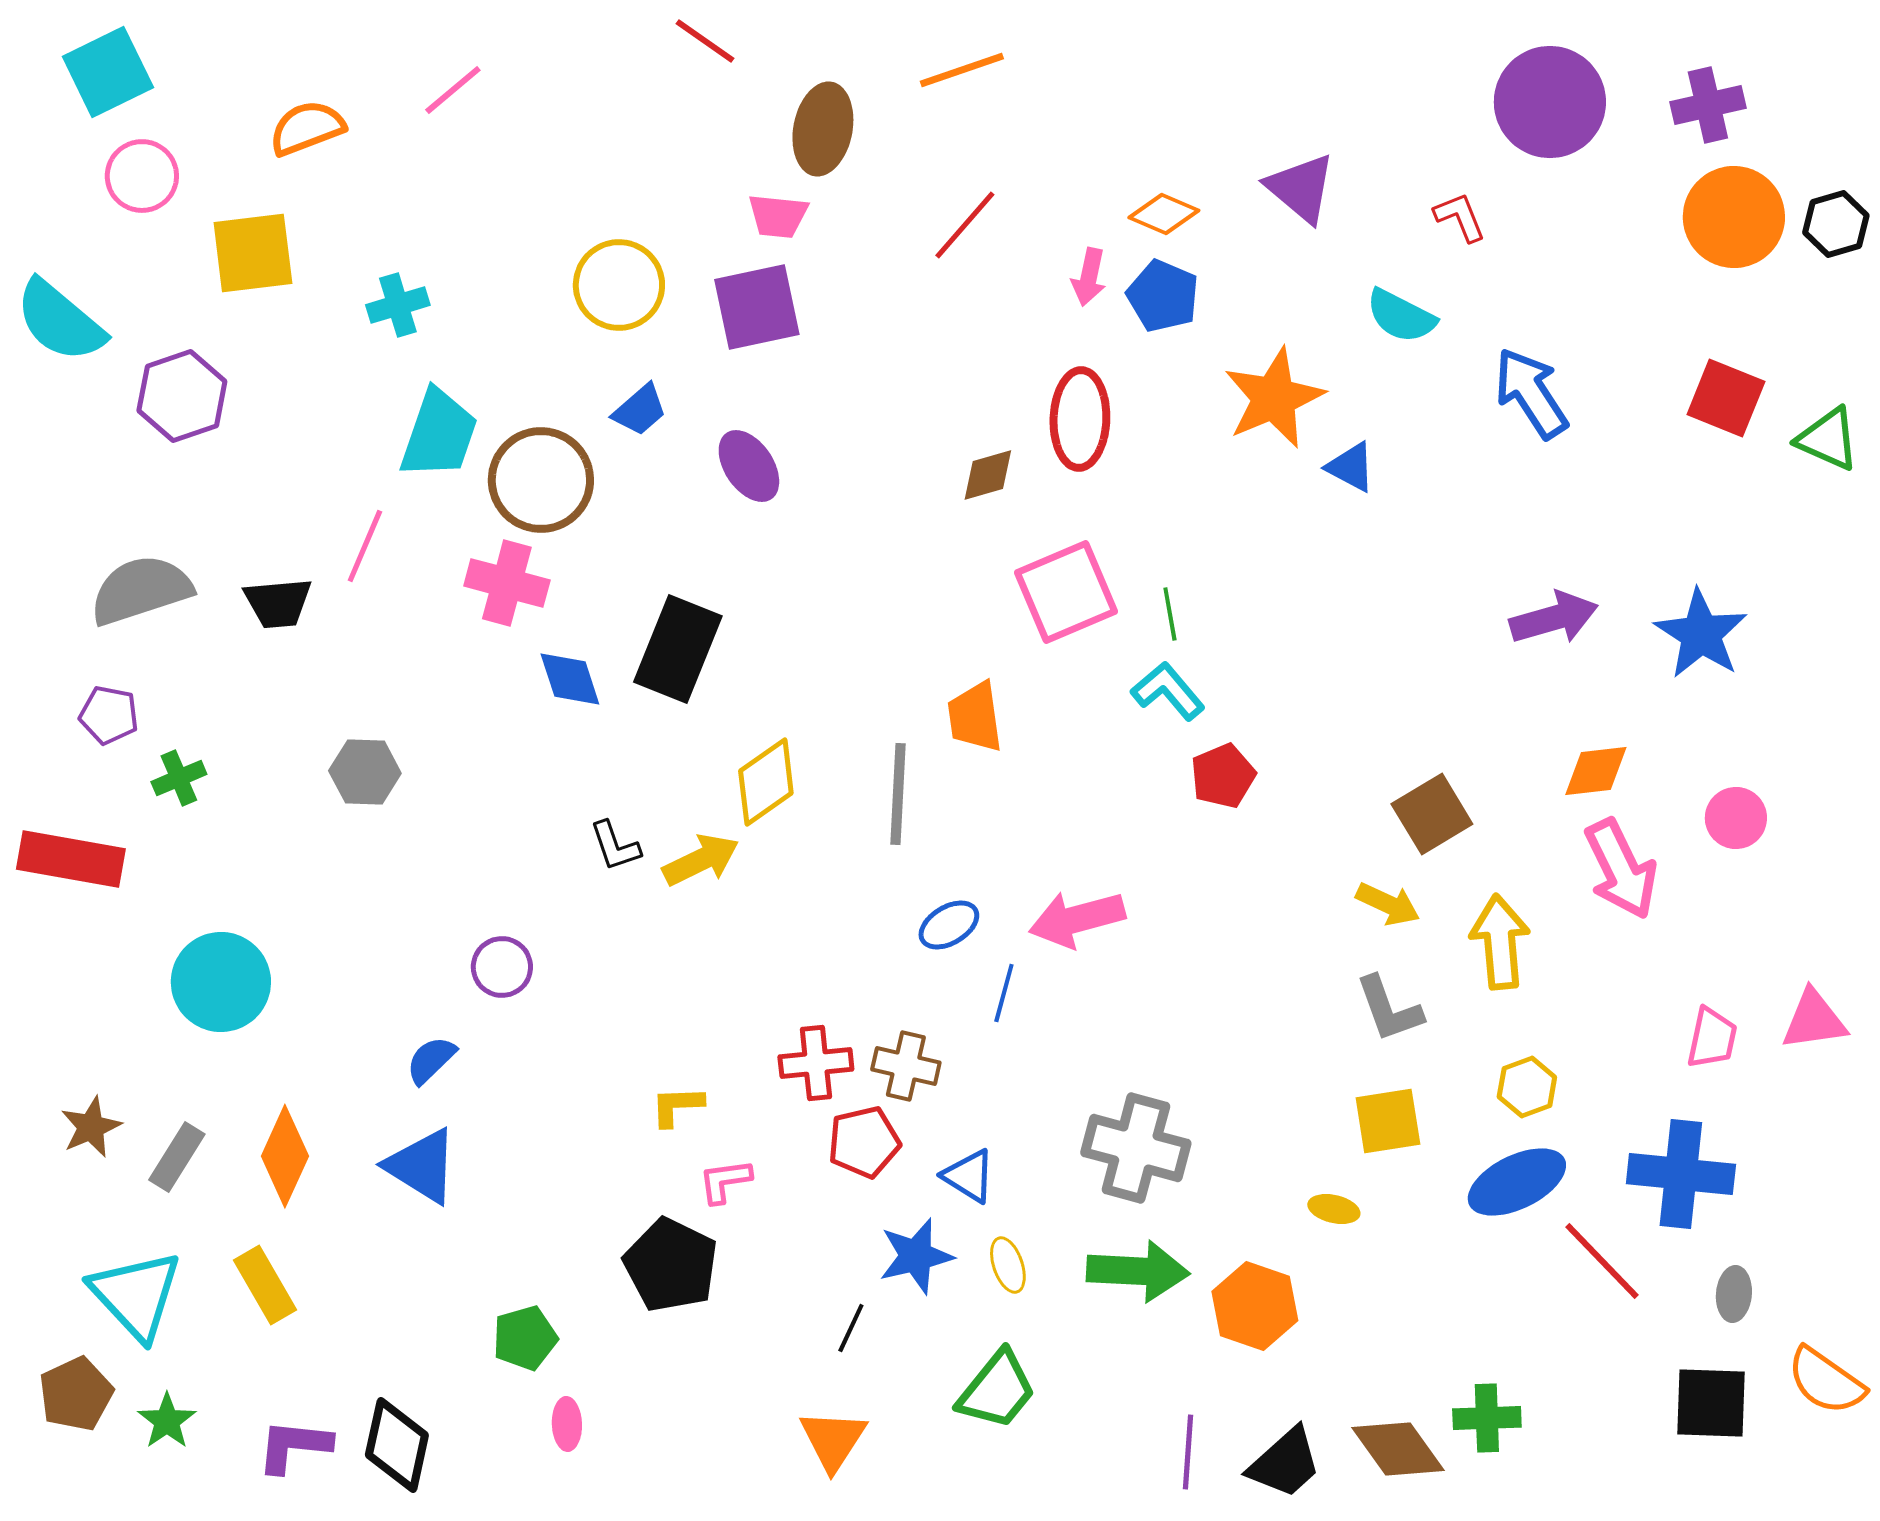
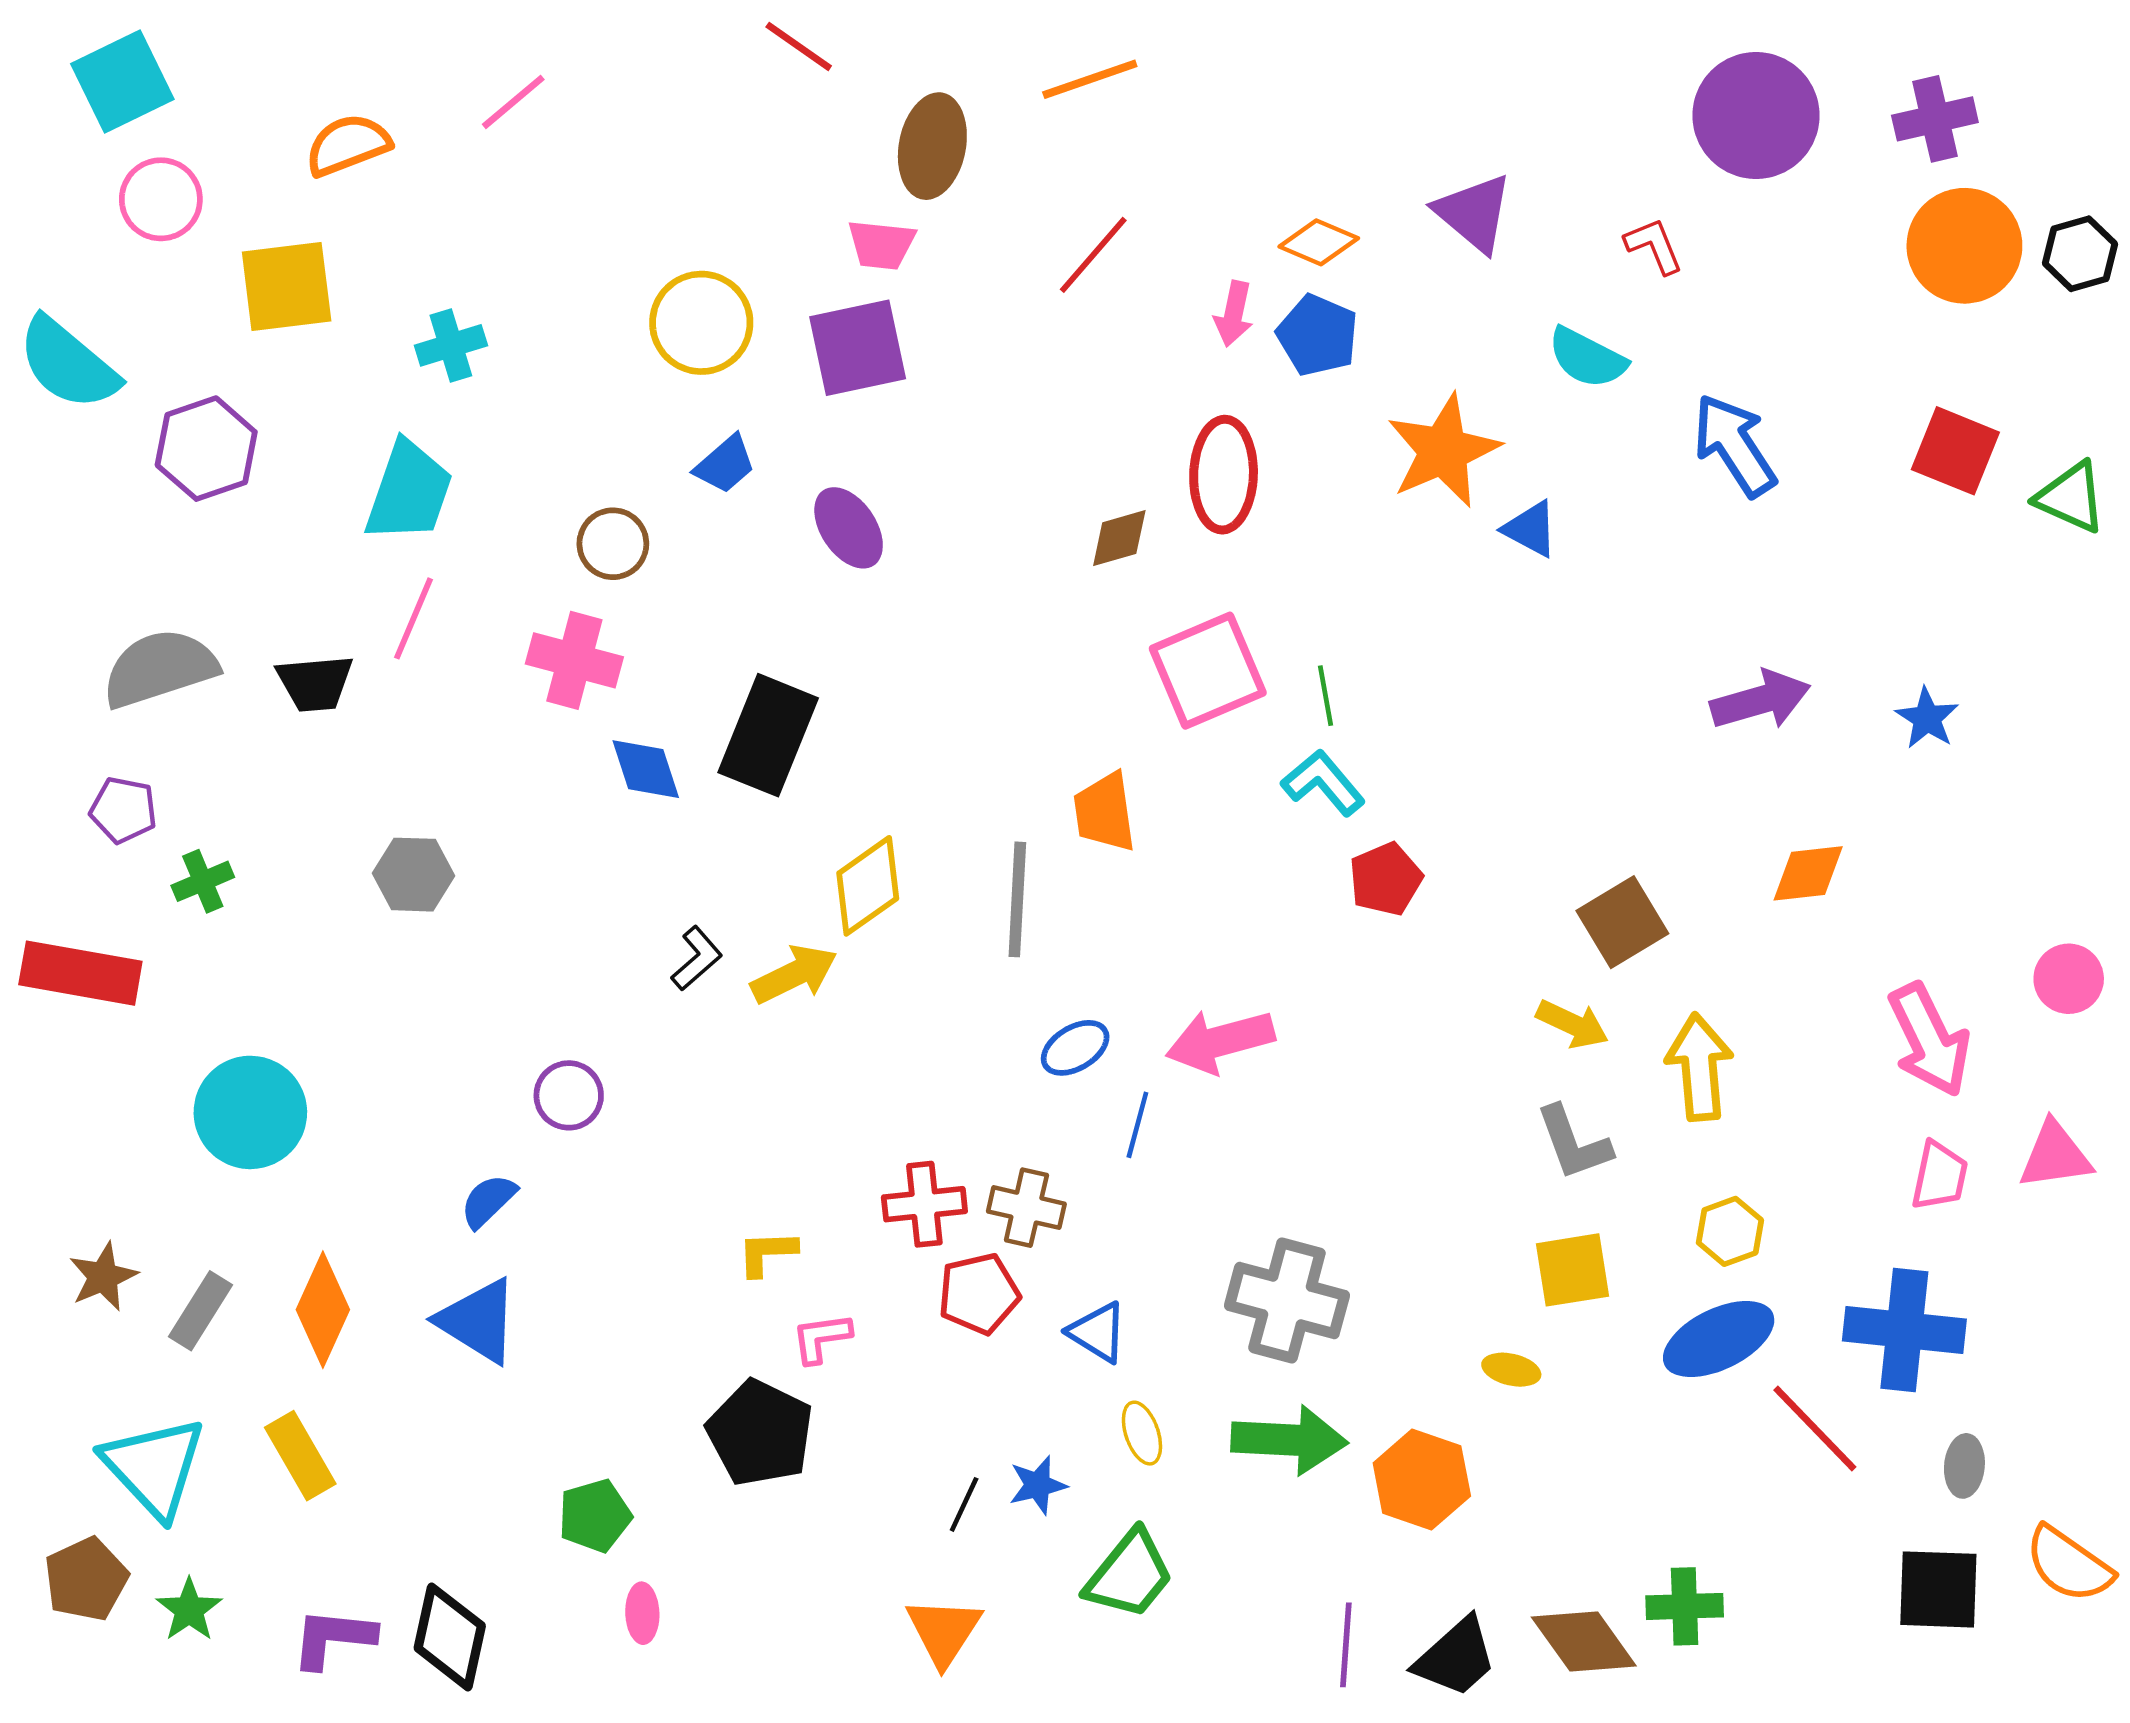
cyan trapezoid: (439, 434) -> (409, 492), moved
brown circle: (541, 480) -> (613, 544), size x0.6
blue star: (1701, 634) -> (1927, 718), size x0.6
pink circle: (1736, 818) -> (2069, 979), moved
black L-shape: (615, 846) -> (697, 958), turned -112
pink arrow: (1621, 869) -> (1929, 1040), moved
blue star: (916, 1256) -> (1038, 1485), moved, size x0.7

